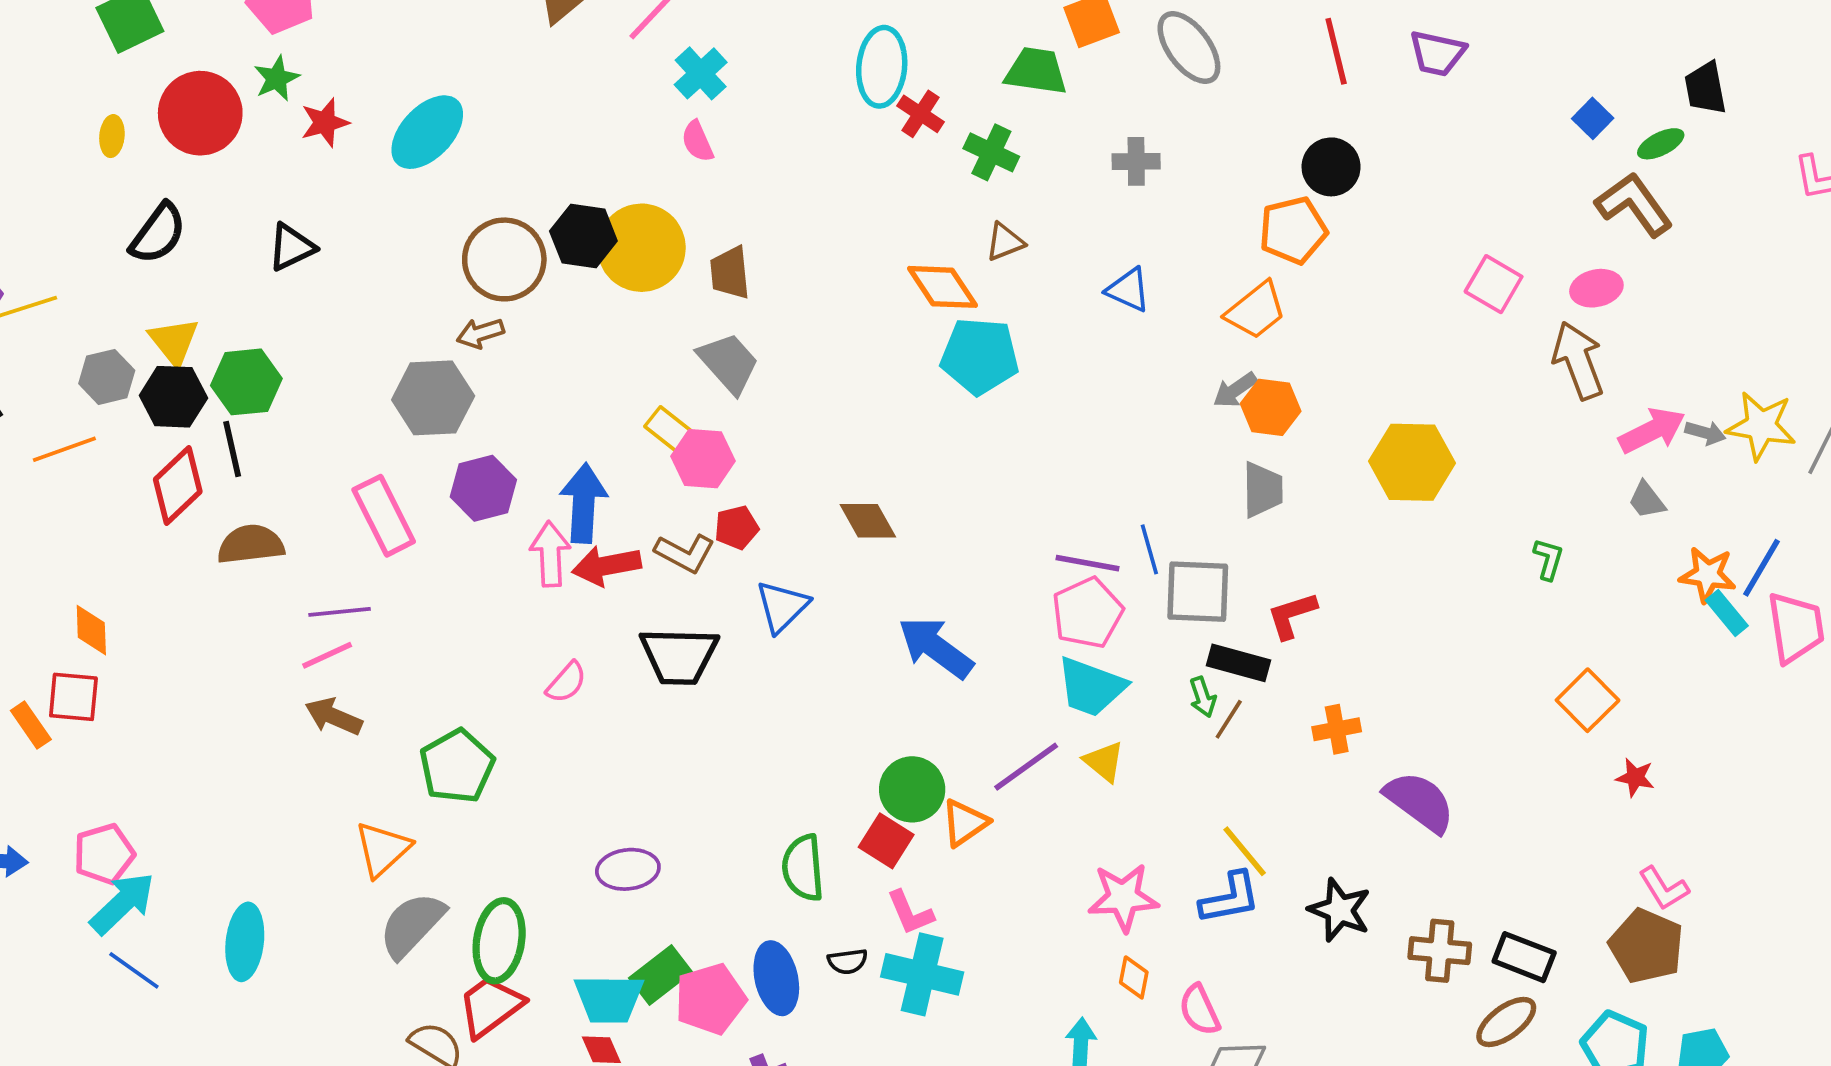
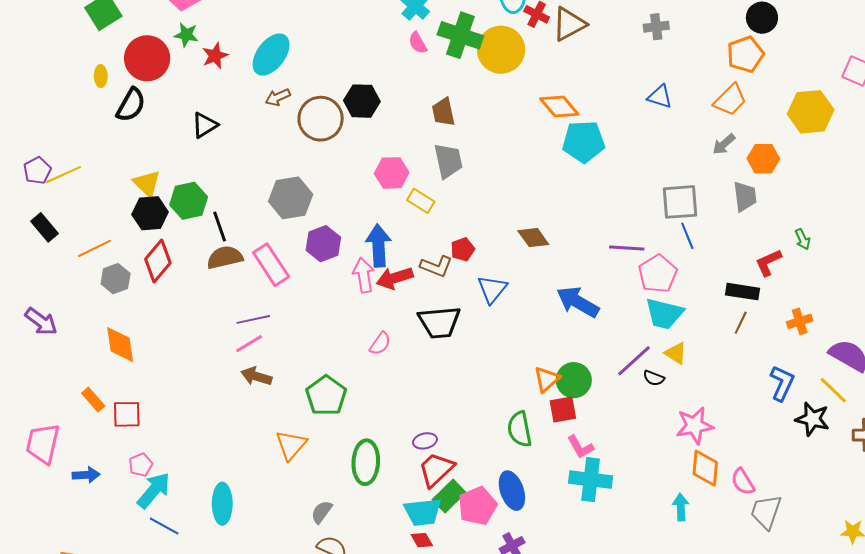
green star: (277, 78) -> (186, 35), turned -30
green cross: (991, 152) -> (460, 35), moved, size x1.5
black semicircle: (158, 233) -> (131, 105), moved
brown triangle: (1005, 242) -> (569, 24), moved, size x1.6
yellow circle: (641, 248) -> (501, 50), moved
brown arrow: (480, 333) -> (278, 97), moved
gray trapezoid: (729, 363) -> (448, 161), turned 36
gray hexagon: (107, 377) -> (116, 279), moved
orange hexagon: (1271, 407) -> (763, 159), moved
black line: (232, 449) -> (220, 227), moved
pink hexagon: (703, 459) -> (392, 173), moved
yellow hexagon: (1412, 462) -> (811, 112), moved
brown semicircle: (251, 544) -> (225, 257), moved
purple line: (1088, 563) -> (627, 248), moved
gray square: (1198, 592) -> (680, 202), moved
orange diamond: (91, 630) -> (120, 345), size x1.4
red square: (73, 697) -> (127, 414), moved
green arrow: (1203, 697) -> (803, 239), moved
orange triangle: (965, 823) -> (547, 379), moved
red square: (886, 841) -> (563, 410), turned -36
yellow line: (1245, 851) -> (833, 390), moved
pink pentagon: (104, 854) -> (141, 465), size x0.7
purple ellipse: (628, 869) -> (425, 441), size x0.7
blue L-shape: (1230, 898) -> (782, 383), moved, turned -48
gray semicircle: (412, 925) -> (322, 512), moved, size x0.6
green ellipse: (499, 941) -> (366, 462), moved
black semicircle: (848, 961) -> (654, 378), moved, turned 35
orange diamond: (1134, 977) -> (705, 468), size x1.6
red trapezoid: (490, 1006) -> (436, 469), moved

